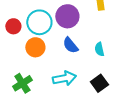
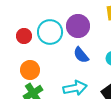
orange circle: (35, 47) -> (30, 70), moved

